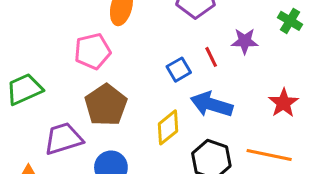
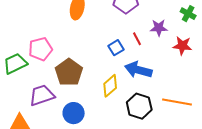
pink pentagon: (92, 51) -> (41, 49), moved
red star: (283, 103) -> (182, 46), moved, turned -30

